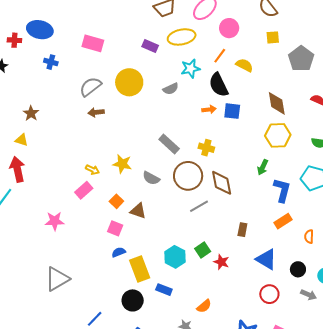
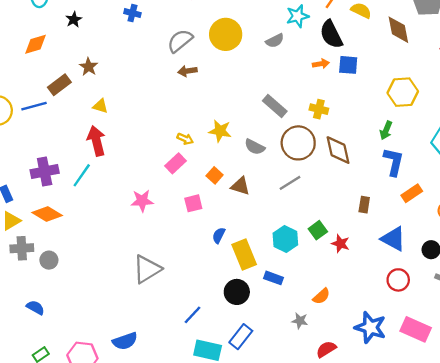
brown diamond: (277, 103) -> (398, 30), moved
brown star: (31, 113) -> (89, 67), moved
blue L-shape: (282, 190) -> (394, 162), moved
gray line: (199, 206) -> (290, 183), moved
pink square: (115, 228) -> (193, 203), moved, turned -35
blue semicircle: (119, 252) -> (219, 235), turned -40

